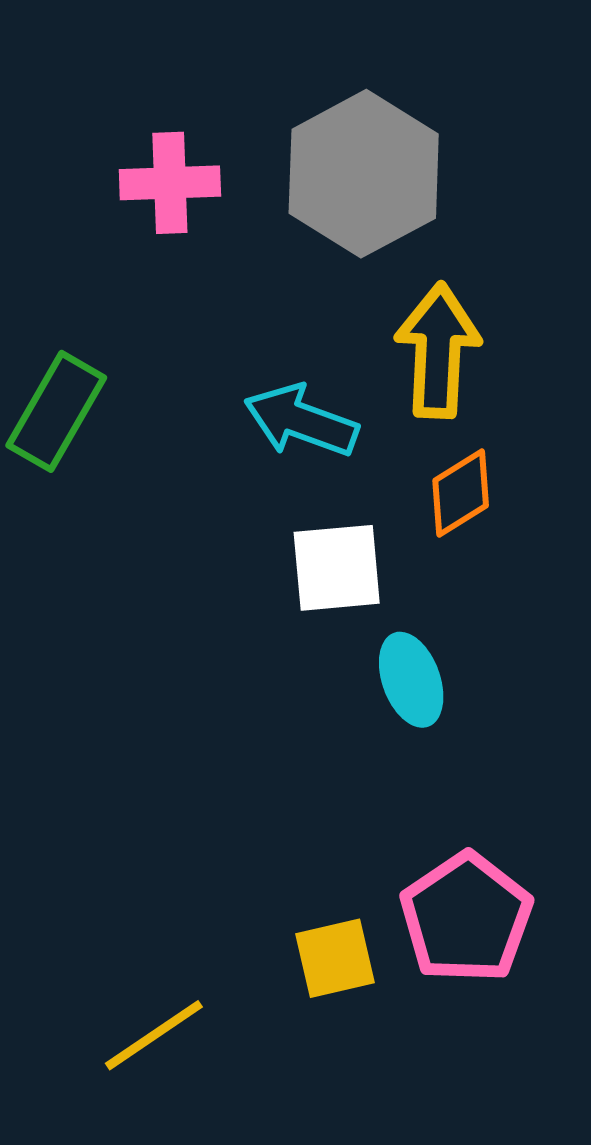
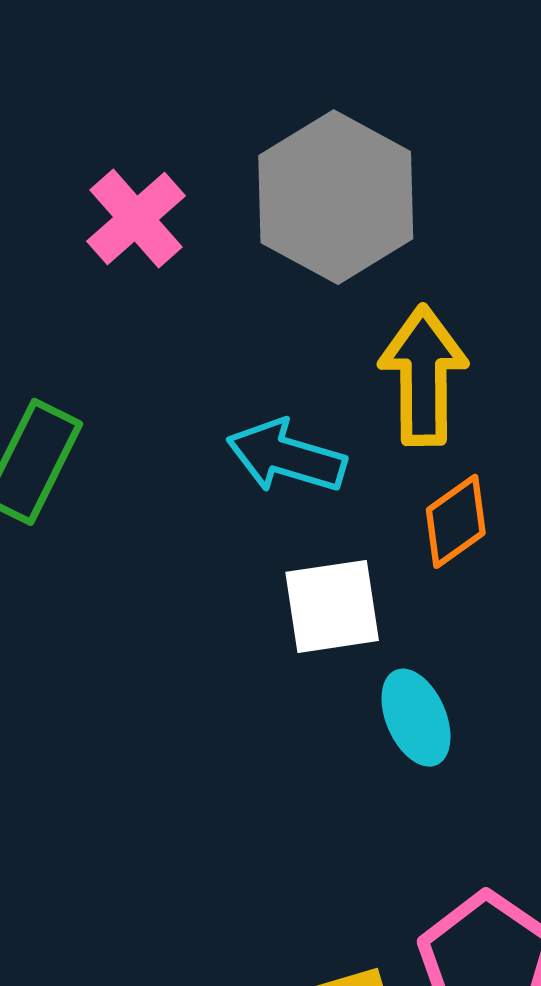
pink cross: (170, 183) -> (136, 218), turned -36

